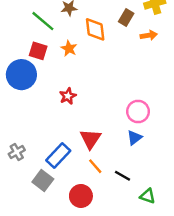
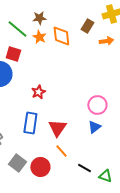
orange star: (69, 48) -> (39, 37), moved
blue rectangle: (58, 156) -> (30, 123), moved, turned -35
black line: (123, 176) -> (84, 168), moved
red circle: (81, 196) -> (40, 167), moved

